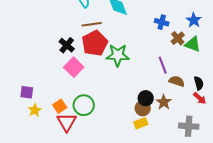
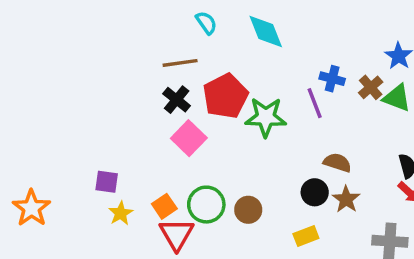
blue cross: (162, 22) -> (332, 79), moved
brown line: (92, 24) -> (180, 63), moved
purple line: (163, 65) -> (315, 103), moved
brown semicircle: (177, 81) -> (337, 163), moved
brown circle: (143, 108) -> (248, 210), moved

